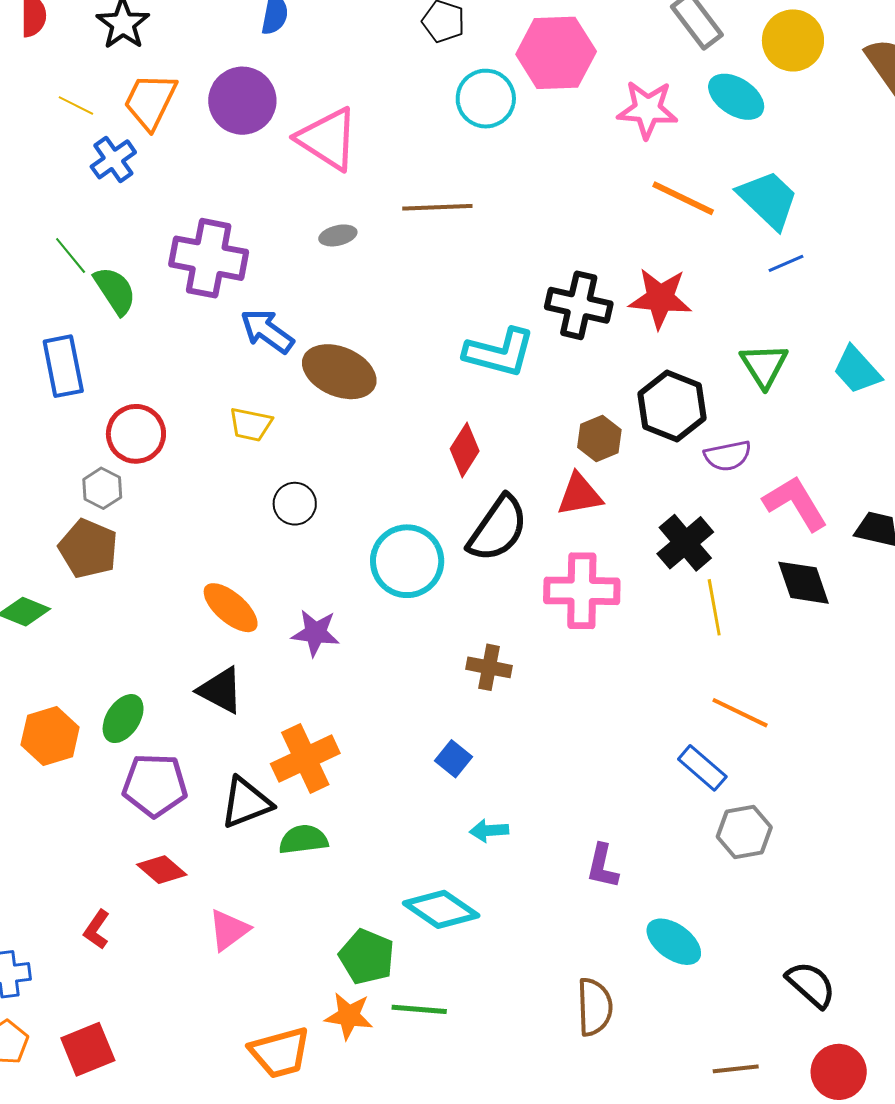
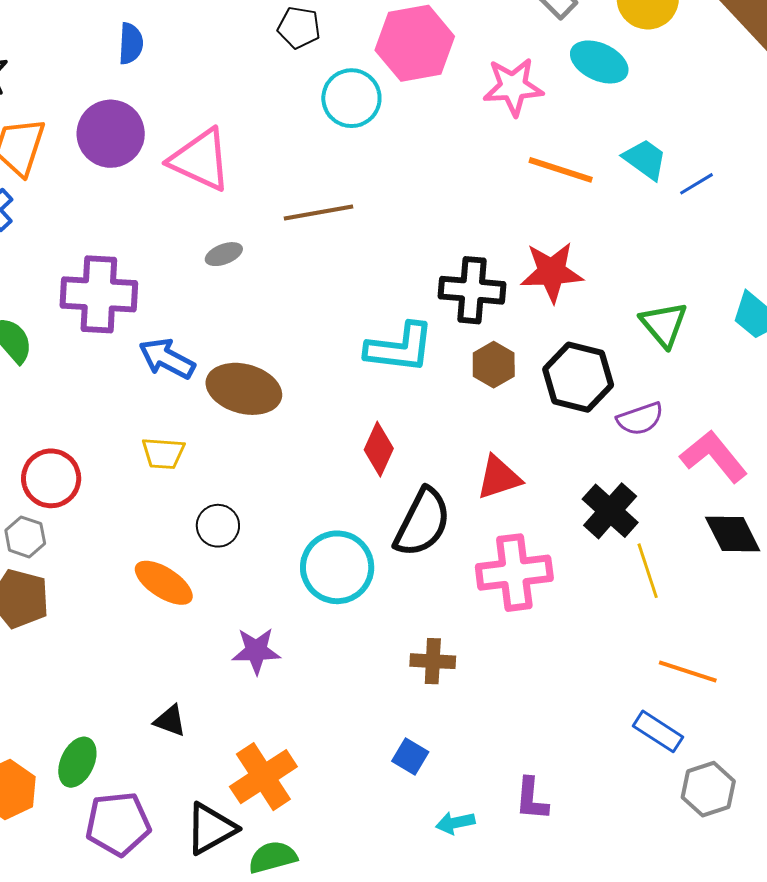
cyan trapezoid: (768, 199) -> (645, 159), size x0.7
blue line: (786, 263) -> (696, 184), moved
brown hexagon: (599, 438) -> (494, 365), moved
orange ellipse: (231, 608) -> (164, 583), moved
black triangle: (221, 690) -> (170, 721), size x0.7
purple L-shape: (602, 866) -> (531, 799), moved

